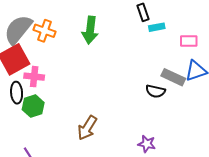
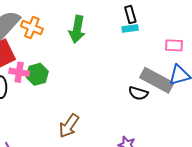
cyan rectangle: (157, 27) -> (130, 29), moved
gray rectangle: (173, 77) -> (157, 80), size x1.4
green hexagon: (33, 106) -> (37, 74), moved

